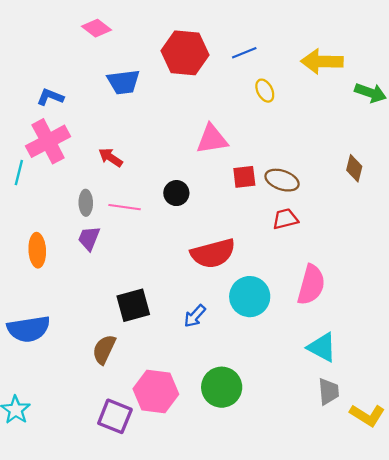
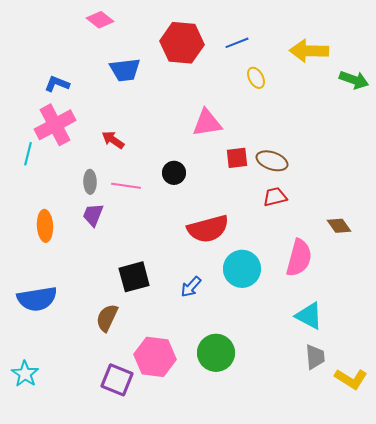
brown diamond: (354, 168) -> (339, 226), moved, turned -50

